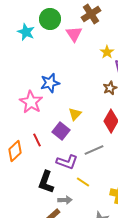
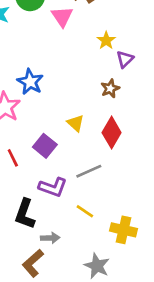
blue star: (50, 83) -> (30, 82), turned -30
yellow triangle: (75, 114) -> (76, 123), moved, turned -32
yellow line: (83, 182) -> (85, 211), moved

